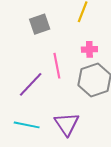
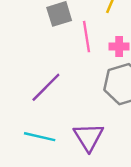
pink line: (57, 66) -> (86, 37), moved

